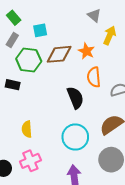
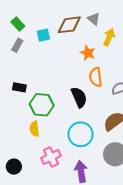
brown diamond: (59, 54) -> (69, 25), moved
green hexagon: (29, 60) -> (42, 105), moved
pink cross: (30, 161) -> (51, 157), moved

